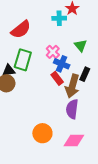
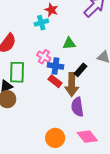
green triangle: (81, 46) -> (69, 43), turned -40
black rectangle: (85, 74) -> (80, 70), turned 32
pink diamond: (74, 140) -> (87, 137), turned 65

